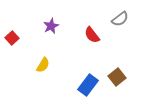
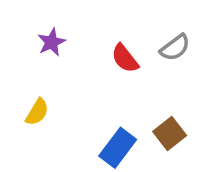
gray semicircle: (120, 19) -> (175, 48), moved

